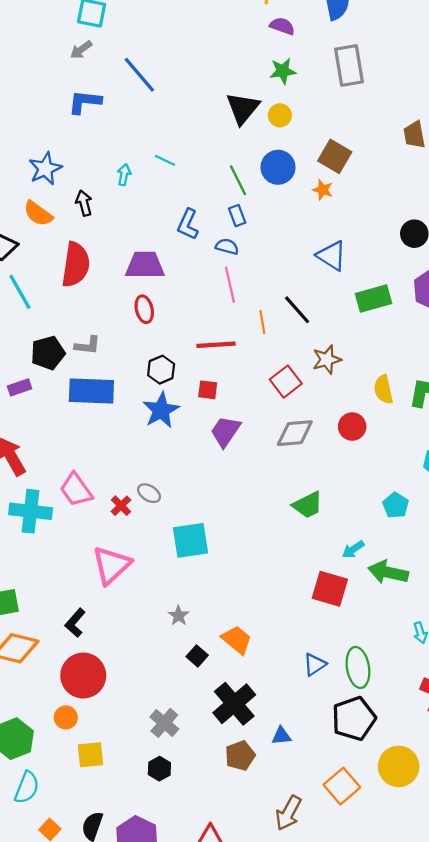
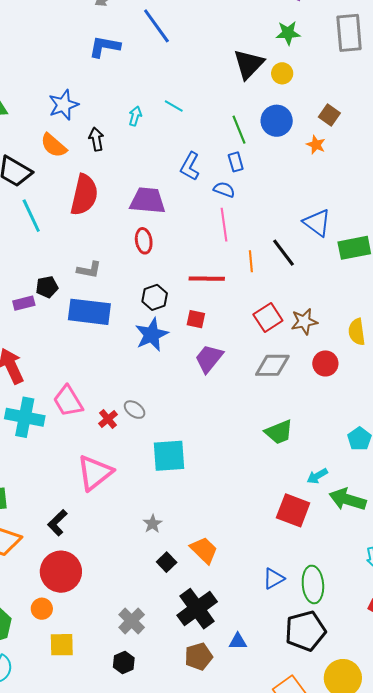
brown square: (335, 156) -> (329, 115), size x0.7
blue triangle: (332, 256) -> (317, 223), moved
black pentagon: (48, 353) -> (47, 287), moved, size x0.7
brown star: (327, 360) -> (304, 322), moved

